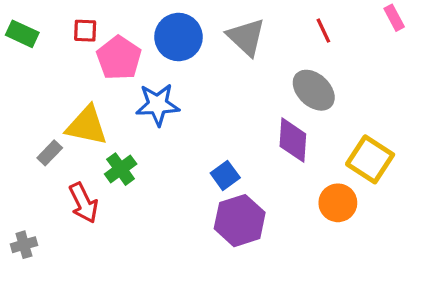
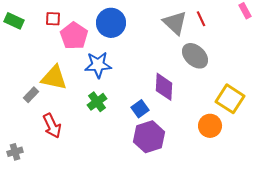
gray triangle: (246, 37) -> (175, 23), moved
purple diamond: (293, 140) -> (164, 87), moved
green cross: (121, 169) -> (97, 102), moved

